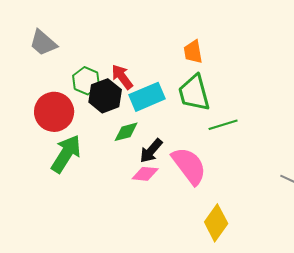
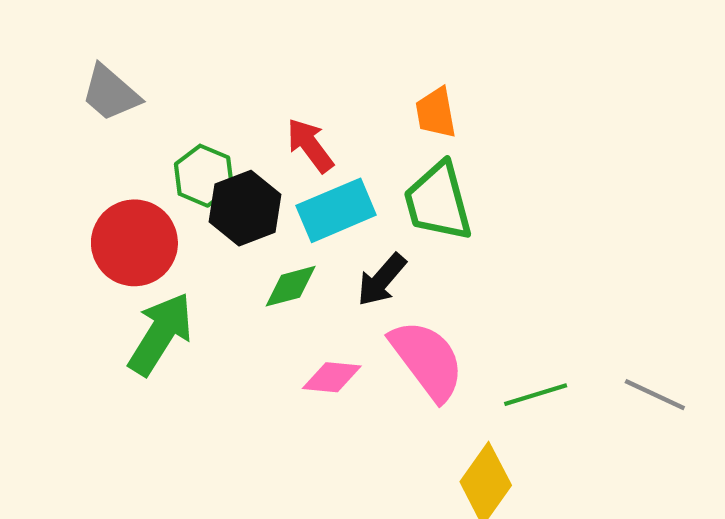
red arrow: (122, 77) -> (310, 145), moved
green line: (223, 125) -> (536, 395), moved
black arrow: (151, 151) -> (382, 280), moved

